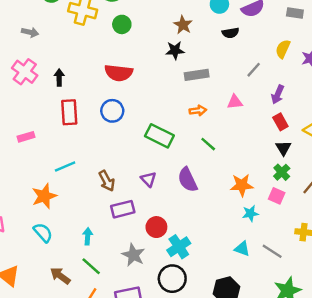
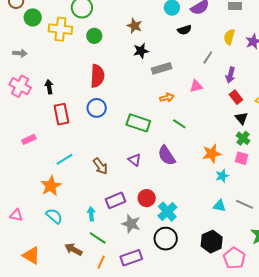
brown star: (183, 25) -> (135, 26), moved
red semicircle: (119, 73) -> (97, 76), turned -85
purple rectangle: (123, 209) -> (116, 200), moved

